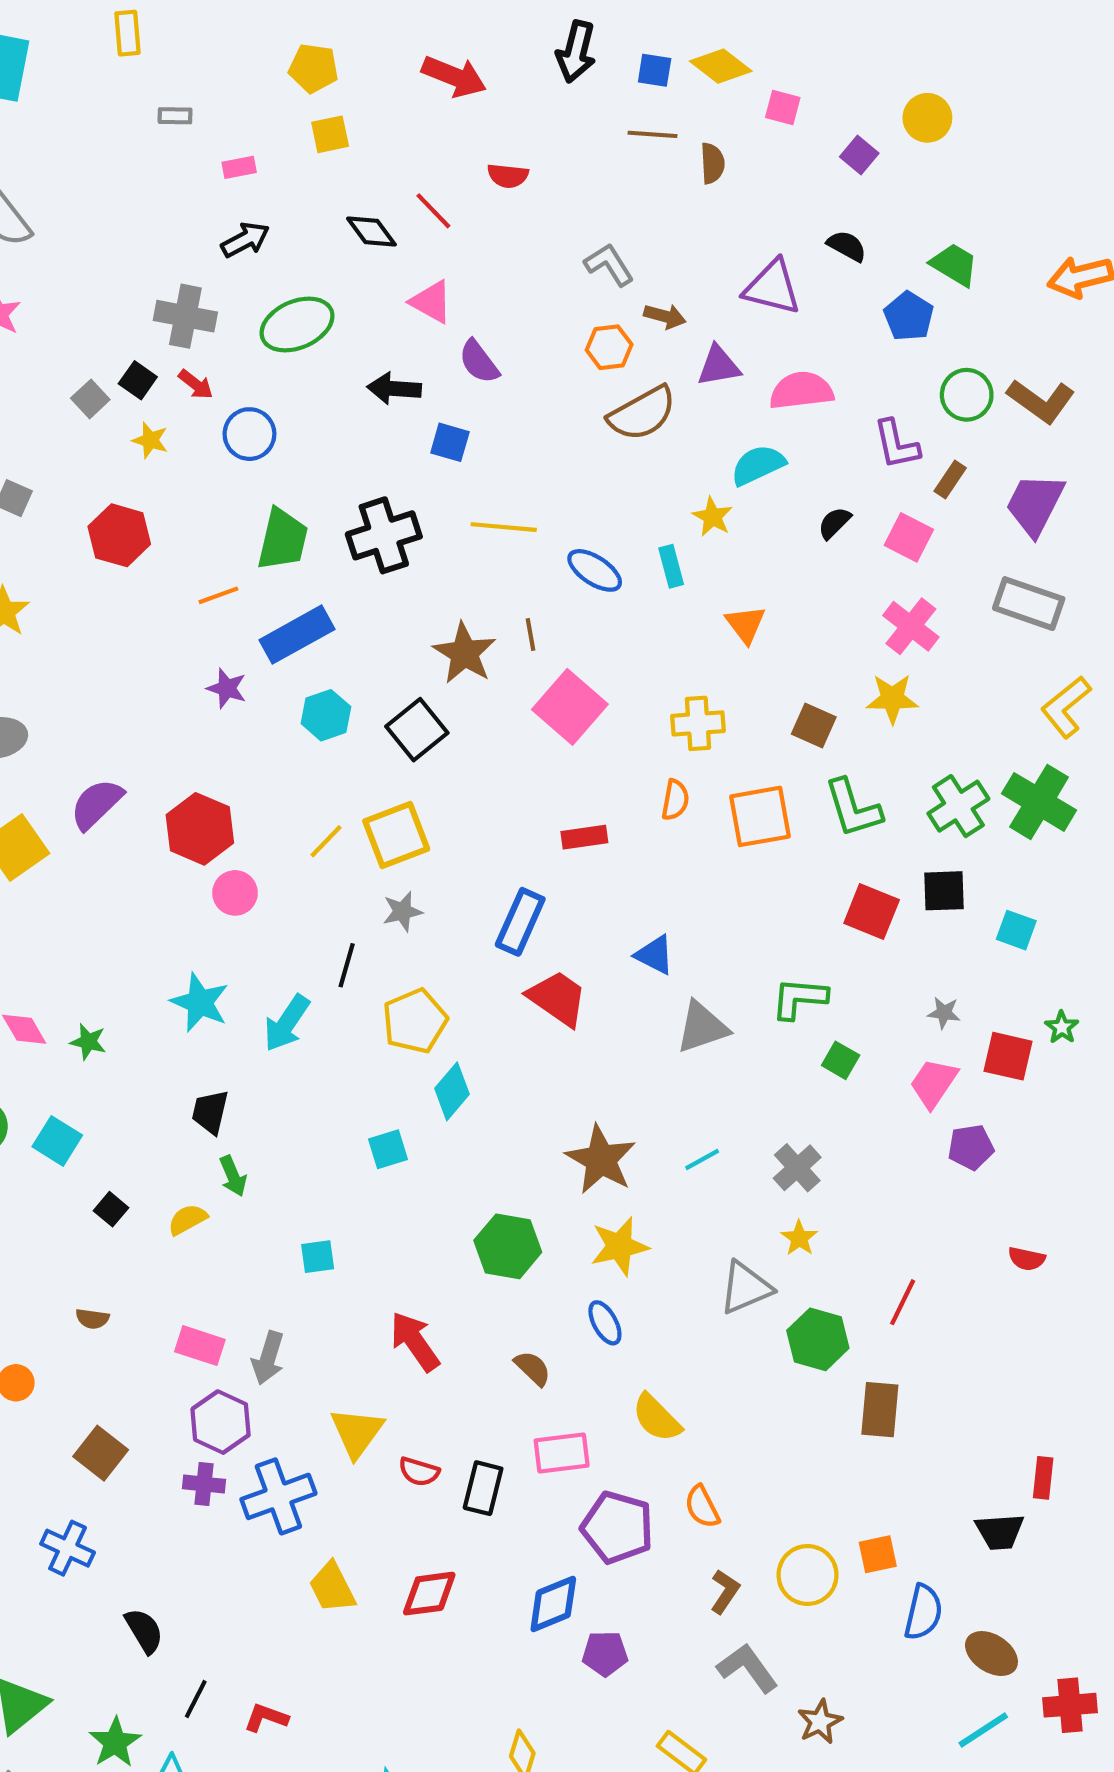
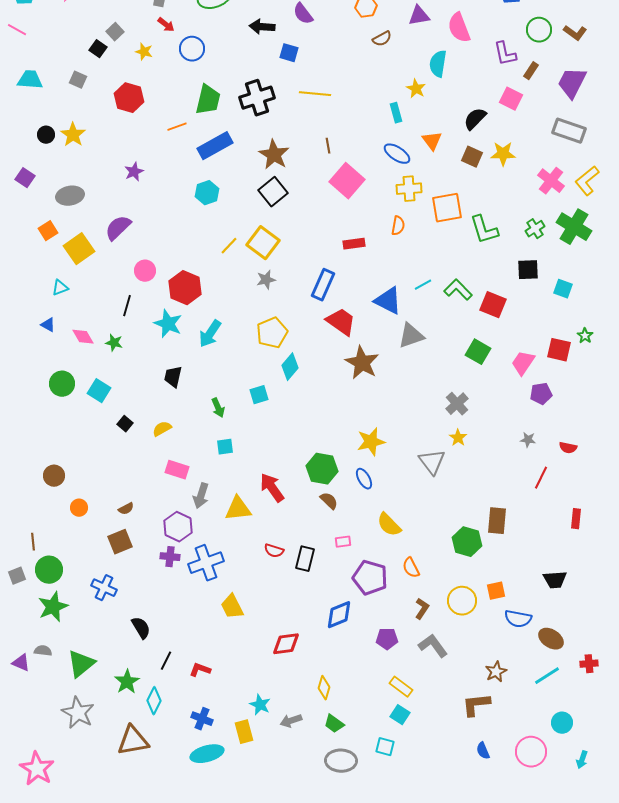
black square: (138, 380) -> (98, 49), moved
pink semicircle: (801, 391) -> (459, 28), turned -104
brown L-shape: (1041, 401) -> (575, 33), size x0.7
brown semicircle: (642, 413) -> (382, 39), size x0.6
cyan semicircle: (758, 465) -> (438, 64), turned -56
black semicircle: (834, 523) -> (475, 119), moved, size x1.4
blue ellipse: (595, 570) -> (397, 154), moved
pink cross: (911, 626) -> (551, 181), moved
brown star: (464, 653) -> (274, 155), moved
purple star: (227, 688) -> (134, 172), moved, turned 30
yellow star: (892, 699) -> (503, 154), moved
cyan hexagon: (326, 715) -> (207, 193), moved
brown square: (814, 725) -> (472, 157), moved
green cross: (958, 806) -> (535, 229), size x0.7
orange square: (760, 816) -> (447, 208), moved
red hexagon: (200, 829) -> (185, 288), moved
yellow square: (396, 835) -> (263, 243), turned -32
pink circle: (235, 893) -> (145, 271), moved
red square: (872, 912) -> (493, 305), moved
blue triangle: (655, 955) -> (388, 301), size x1.4
black line: (347, 965) -> (127, 306), moved
green L-shape: (799, 998) -> (458, 290), moved, turned 40
gray star: (944, 1013) -> (528, 440), moved
green square: (841, 1060) -> (478, 352), size x1.4
brown star: (601, 1160) -> (362, 363), moved
cyan line: (702, 1160) -> (423, 285), moved
green arrow: (233, 1176) -> (218, 408), moved
green hexagon: (508, 1246) -> (322, 469), moved
gray triangle: (746, 1288) -> (432, 462), turned -44
red line: (903, 1302) -> (541, 478), moved
brown semicircle: (92, 1319) -> (126, 509), moved, turned -35
green hexagon: (818, 1339) -> (467, 542), moved
pink rectangle: (200, 1346) -> (177, 470), moved
yellow triangle: (357, 1432) -> (238, 509), moved, turned 48
brown square: (101, 1453) -> (120, 542), turned 30
pink rectangle: (562, 1453) -> (343, 542), size x0.6
red rectangle: (1043, 1478) -> (576, 519), moved
red diamond: (429, 1594) -> (286, 644), moved
blue semicircle: (923, 1612) -> (518, 619), turned 88
purple pentagon: (605, 1654) -> (387, 639), moved
red cross: (1070, 1705) -> (589, 664), size x0.7
brown star: (820, 1722) -> (496, 672), moved

